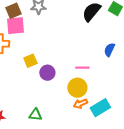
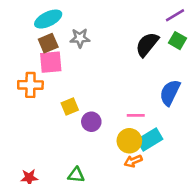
blue semicircle: (109, 50) -> (170, 93), size x1.5
cyan rectangle: (100, 108) -> (150, 139), moved

